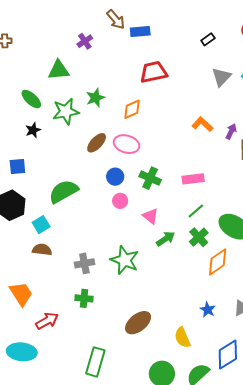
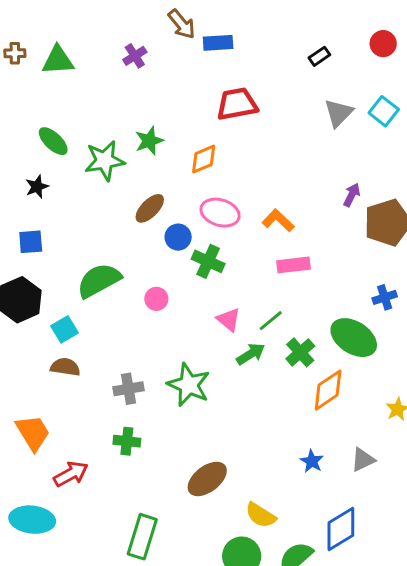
green triangle: (59, 70) -> (58, 60), moved
orange L-shape: (202, 124) -> (278, 221), moved
black star: (33, 130) -> (37, 187), moved
pink ellipse: (127, 144) -> (220, 213), moved
blue circle: (115, 177) -> (178, 237), moved
green cross: (150, 178) -> (208, 261), moved
pink circle: (120, 201) -> (156, 299), moved
green line: (196, 211) -> (271, 321), moved
yellow semicircle: (182, 338) -> (261, 515), moved, turned -35

